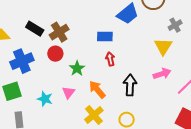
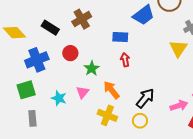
brown cross: (59, 32) -> (82, 19), moved
pink arrow: (162, 74) -> (179, 106), moved
black arrow: (130, 85) -> (145, 98), moved, turned 35
yellow cross: (94, 115) -> (107, 115), turned -30

